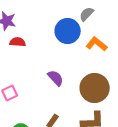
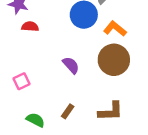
brown circle: (95, 88) -> (114, 60), moved

